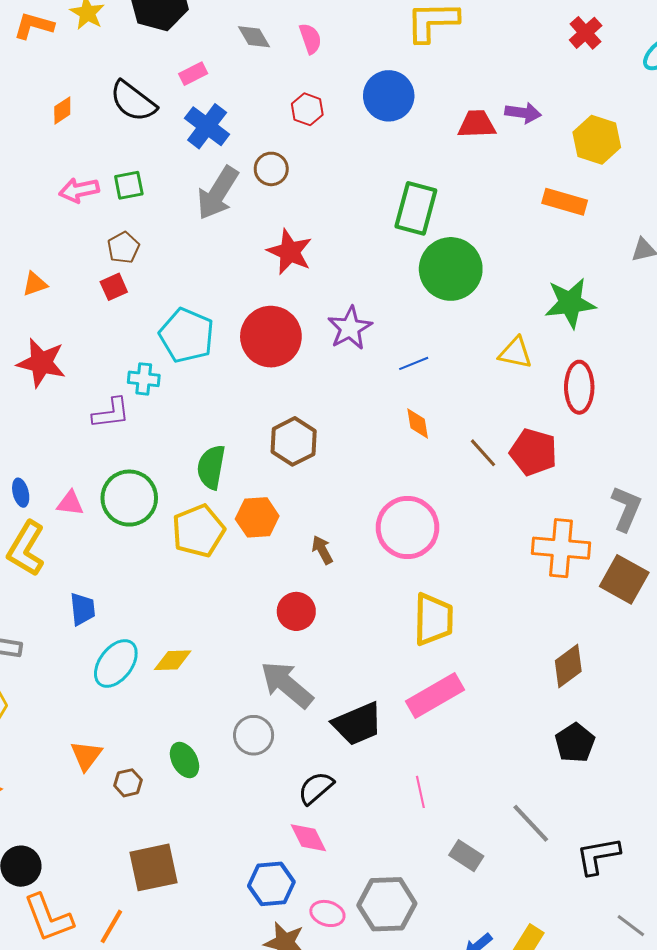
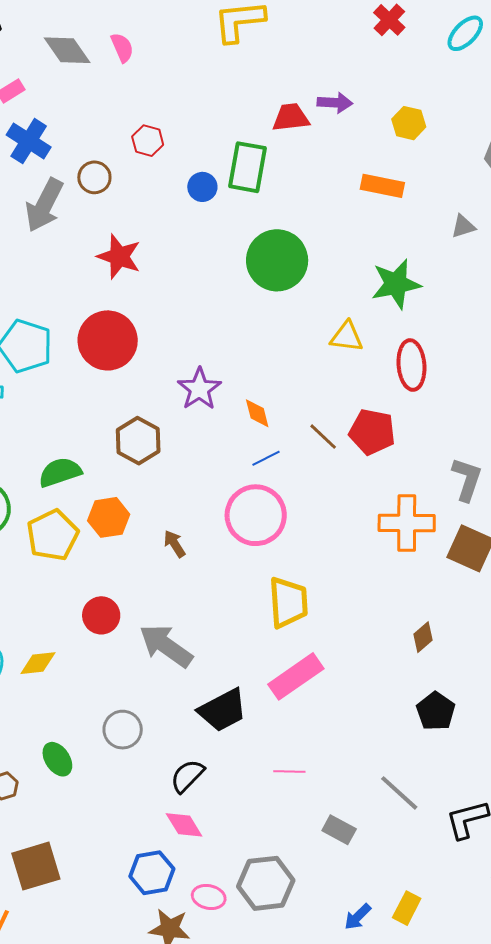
gray diamond: (254, 37) -> (67, 50), size x1.4
blue circle: (389, 96) -> (202, 187), moved, size x0.6
red hexagon: (307, 109) -> (148, 141), moved
yellow hexagon: (597, 140) -> (409, 123), size x0.7
green rectangle: (416, 208) -> (248, 167), moved
purple star: (350, 328) -> (199, 389), moved
blue line: (414, 363) -> (266, 458), moved
green semicircle: (211, 467) -> (60, 472), turned 66
red circle: (296, 611) -> (101, 615), moved
brown diamond: (568, 666) -> (423, 637), size x0.7
gray arrow: (287, 685) -> (166, 646), moved
pink line: (420, 792) -> (289, 771), turned -72

